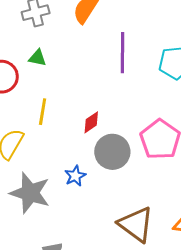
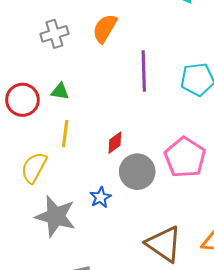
green triangle: (37, 58) -> (60, 91), moved

